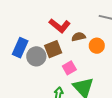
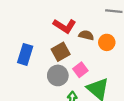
brown semicircle: (79, 37) -> (86, 35), turned 32
gray circle: (36, 56) -> (58, 75), moved

